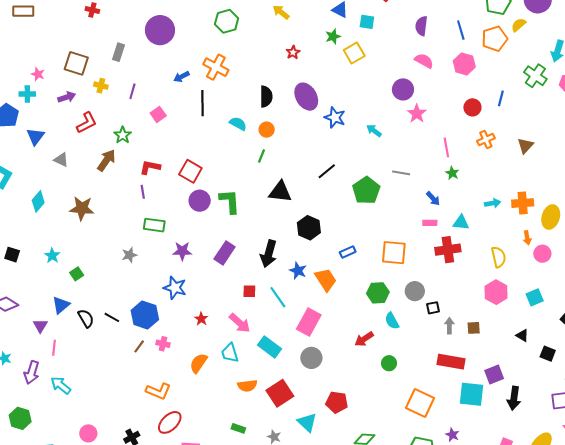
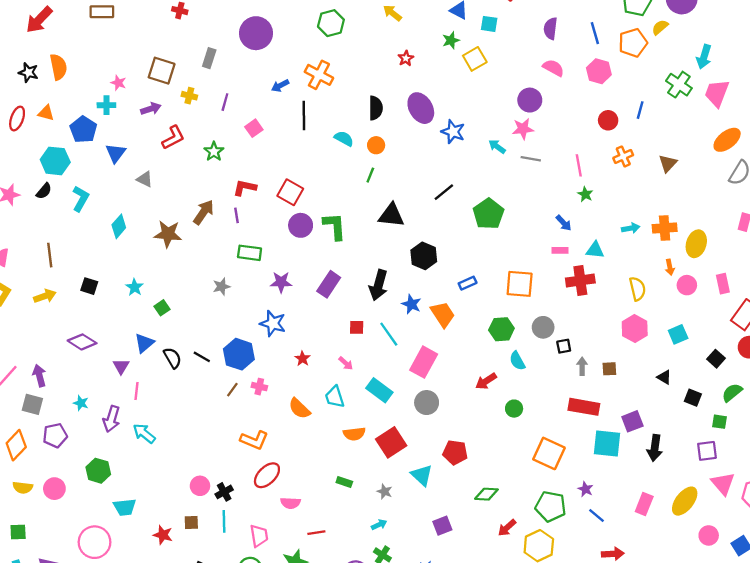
pink star: (417, 114) -> (523, 129), moved, turned 30
brown arrow: (106, 160) -> (204, 212), moved
gray line: (401, 173) -> (531, 159), moved
pink arrow: (240, 323) -> (346, 363), size x0.6
orange semicircle: (198, 363) -> (299, 408), turned -80
pink circle: (88, 433) -> (200, 486), moved

